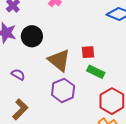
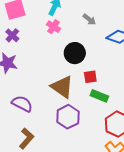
black circle: (32, 36) -> (75, 53), moved
purple semicircle: (18, 74) -> (22, 104), size x1.5

